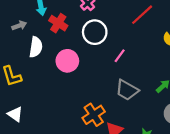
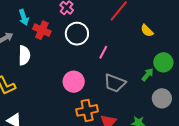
pink circle: (67, 61) -> (74, 82), moved
orange cross: (94, 115) -> (87, 110), turned 30

